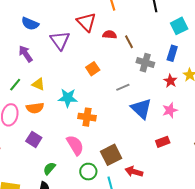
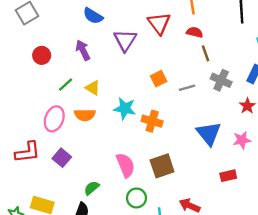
red semicircle: (110, 35) -> (195, 32), moved
gray line: (123, 87) -> (187, 88), moved
orange cross: (87, 117) -> (152, 121), moved
purple square: (34, 139) -> (62, 158), moved
brown square: (111, 155) -> (162, 166), moved

